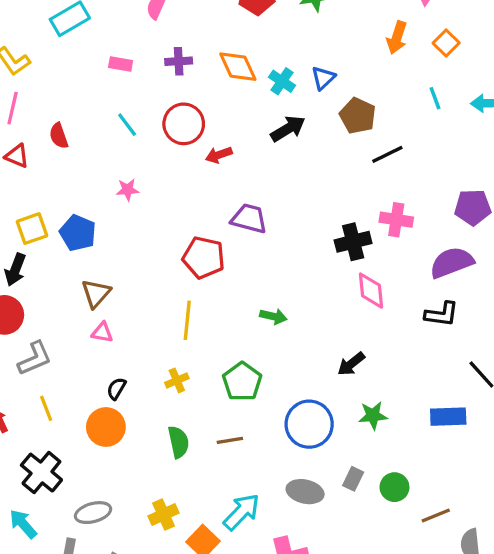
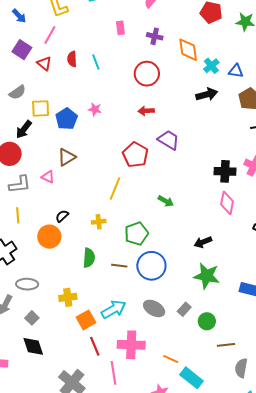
pink rectangle: (121, 64) -> (120, 28), turned 56
blue triangle: (323, 78) -> (236, 71), turned 35
cyan line: (127, 125) -> (96, 62), moved
red arrow: (219, 155) -> (146, 111), moved
pink star: (128, 190) -> (95, 109), moved
pink triangle: (102, 332) -> (48, 177), moved
green star: (373, 415) -> (207, 276), size x1.5
blue circle: (309, 424) -> (151, 266), moved

